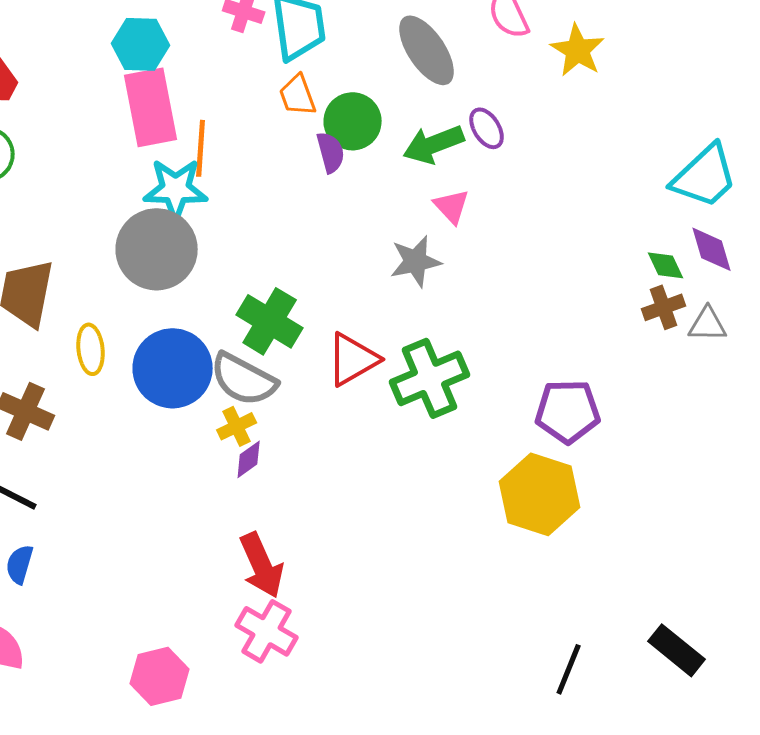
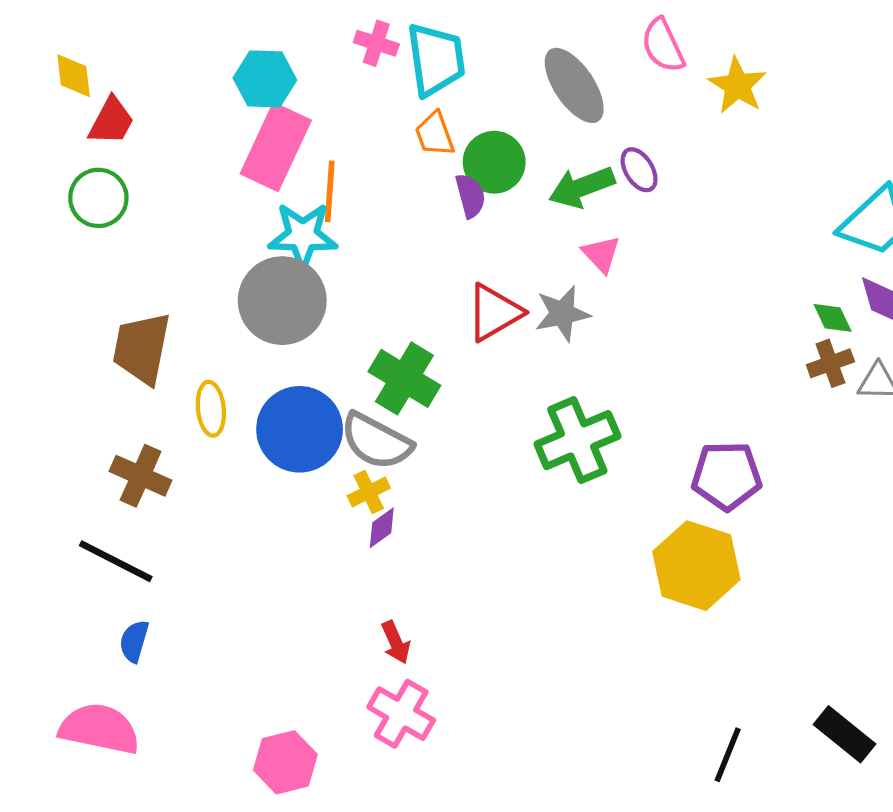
pink rectangle: (151, 107) -> (276, 147), turned 36
red triangle: (353, 359) -> (494, 312), moved
red arrow: (262, 565) -> (396, 642), size x0.6

